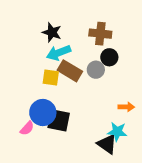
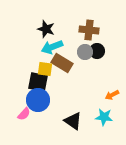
gray circle: (96, 70) -> (85, 52), moved
orange arrow: (126, 107) -> (112, 95), turned 152
black square: (59, 120) -> (38, 82), moved
black triangle: (107, 144) -> (73, 121), moved

